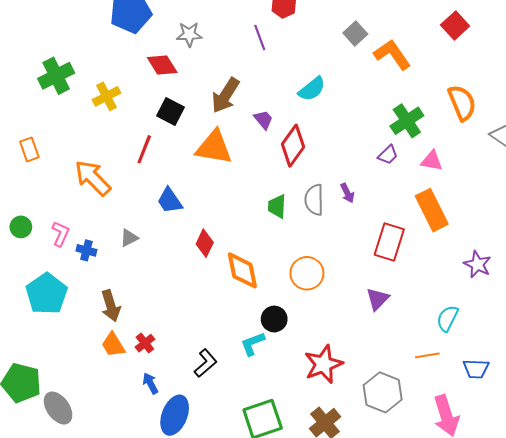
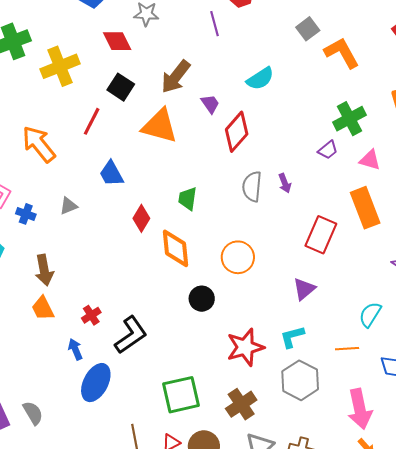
yellow cross: (107, 96) -> (60, 66), size x1.4
green trapezoid: (277, 206) -> (188, 199), moved
red cross: (145, 343) -> (91, 315), moved
cyan L-shape: (253, 344) -> (292, 337), moved
black L-shape: (206, 363) -> (131, 335), size x1.4

